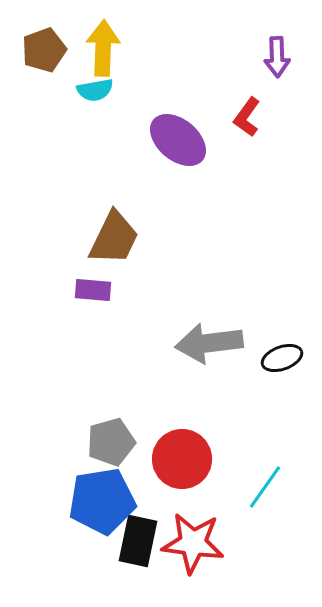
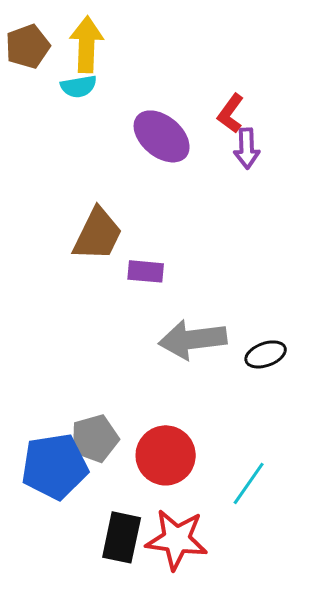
purple arrow: (277, 57) -> (247, 148), moved
purple rectangle: (93, 290) -> (146, 271), moved
blue pentagon: (102, 501) -> (55, 466), moved

